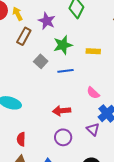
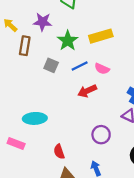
yellow rectangle: (93, 51) -> (101, 36), size x1.5
pink semicircle: (93, 93) -> (102, 69), moved
red arrow: (62, 111) -> (87, 91), moved

